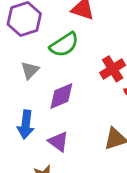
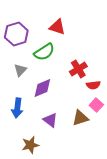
purple triangle: (58, 142) -> (50, 120), moved

